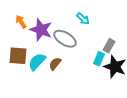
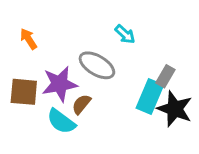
purple star: (41, 30) -> (60, 84), moved, turned -30
cyan rectangle: (99, 59) -> (150, 96), size x1.5
cyan semicircle: (37, 62) -> (61, 121), moved, turned -96

